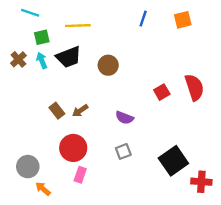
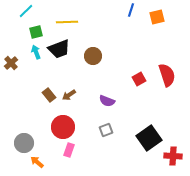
cyan line: (30, 13) -> (26, 11), turned -63
blue line: (143, 19) -> (131, 10), moved
brown cross: (18, 59) -> (11, 63), moved

